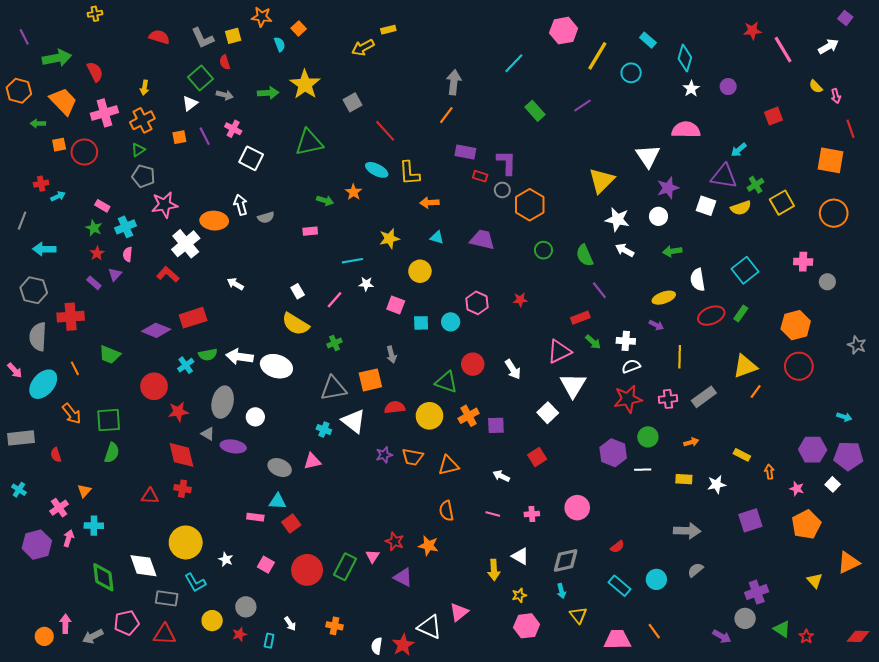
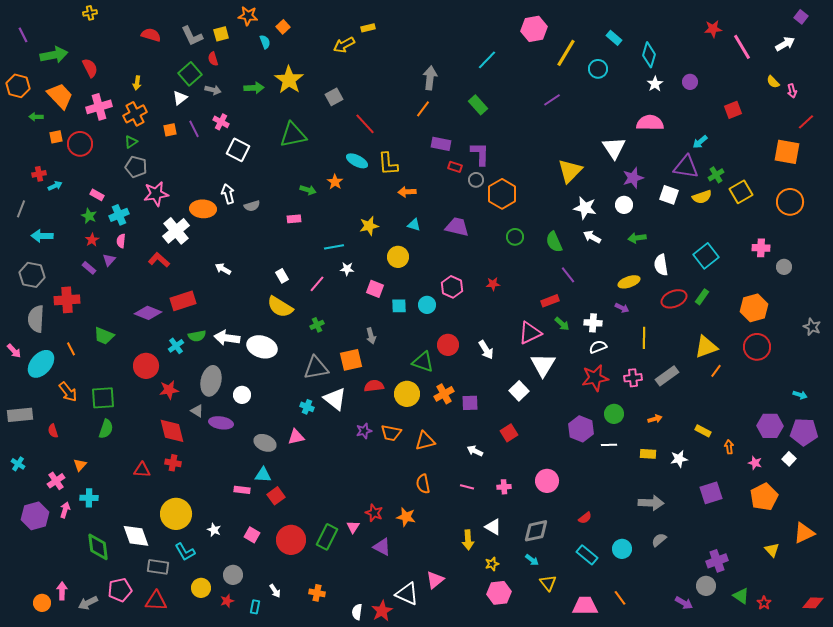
green rectangle: (535, 111) -> (478, 105), moved
red line: (851, 129) -> (806, 122), turned 66
cyan arrow: (561, 591) -> (532, 560), turned -40

